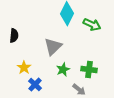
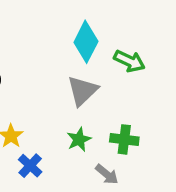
gray triangle: (53, 47) -> (82, 91), moved

